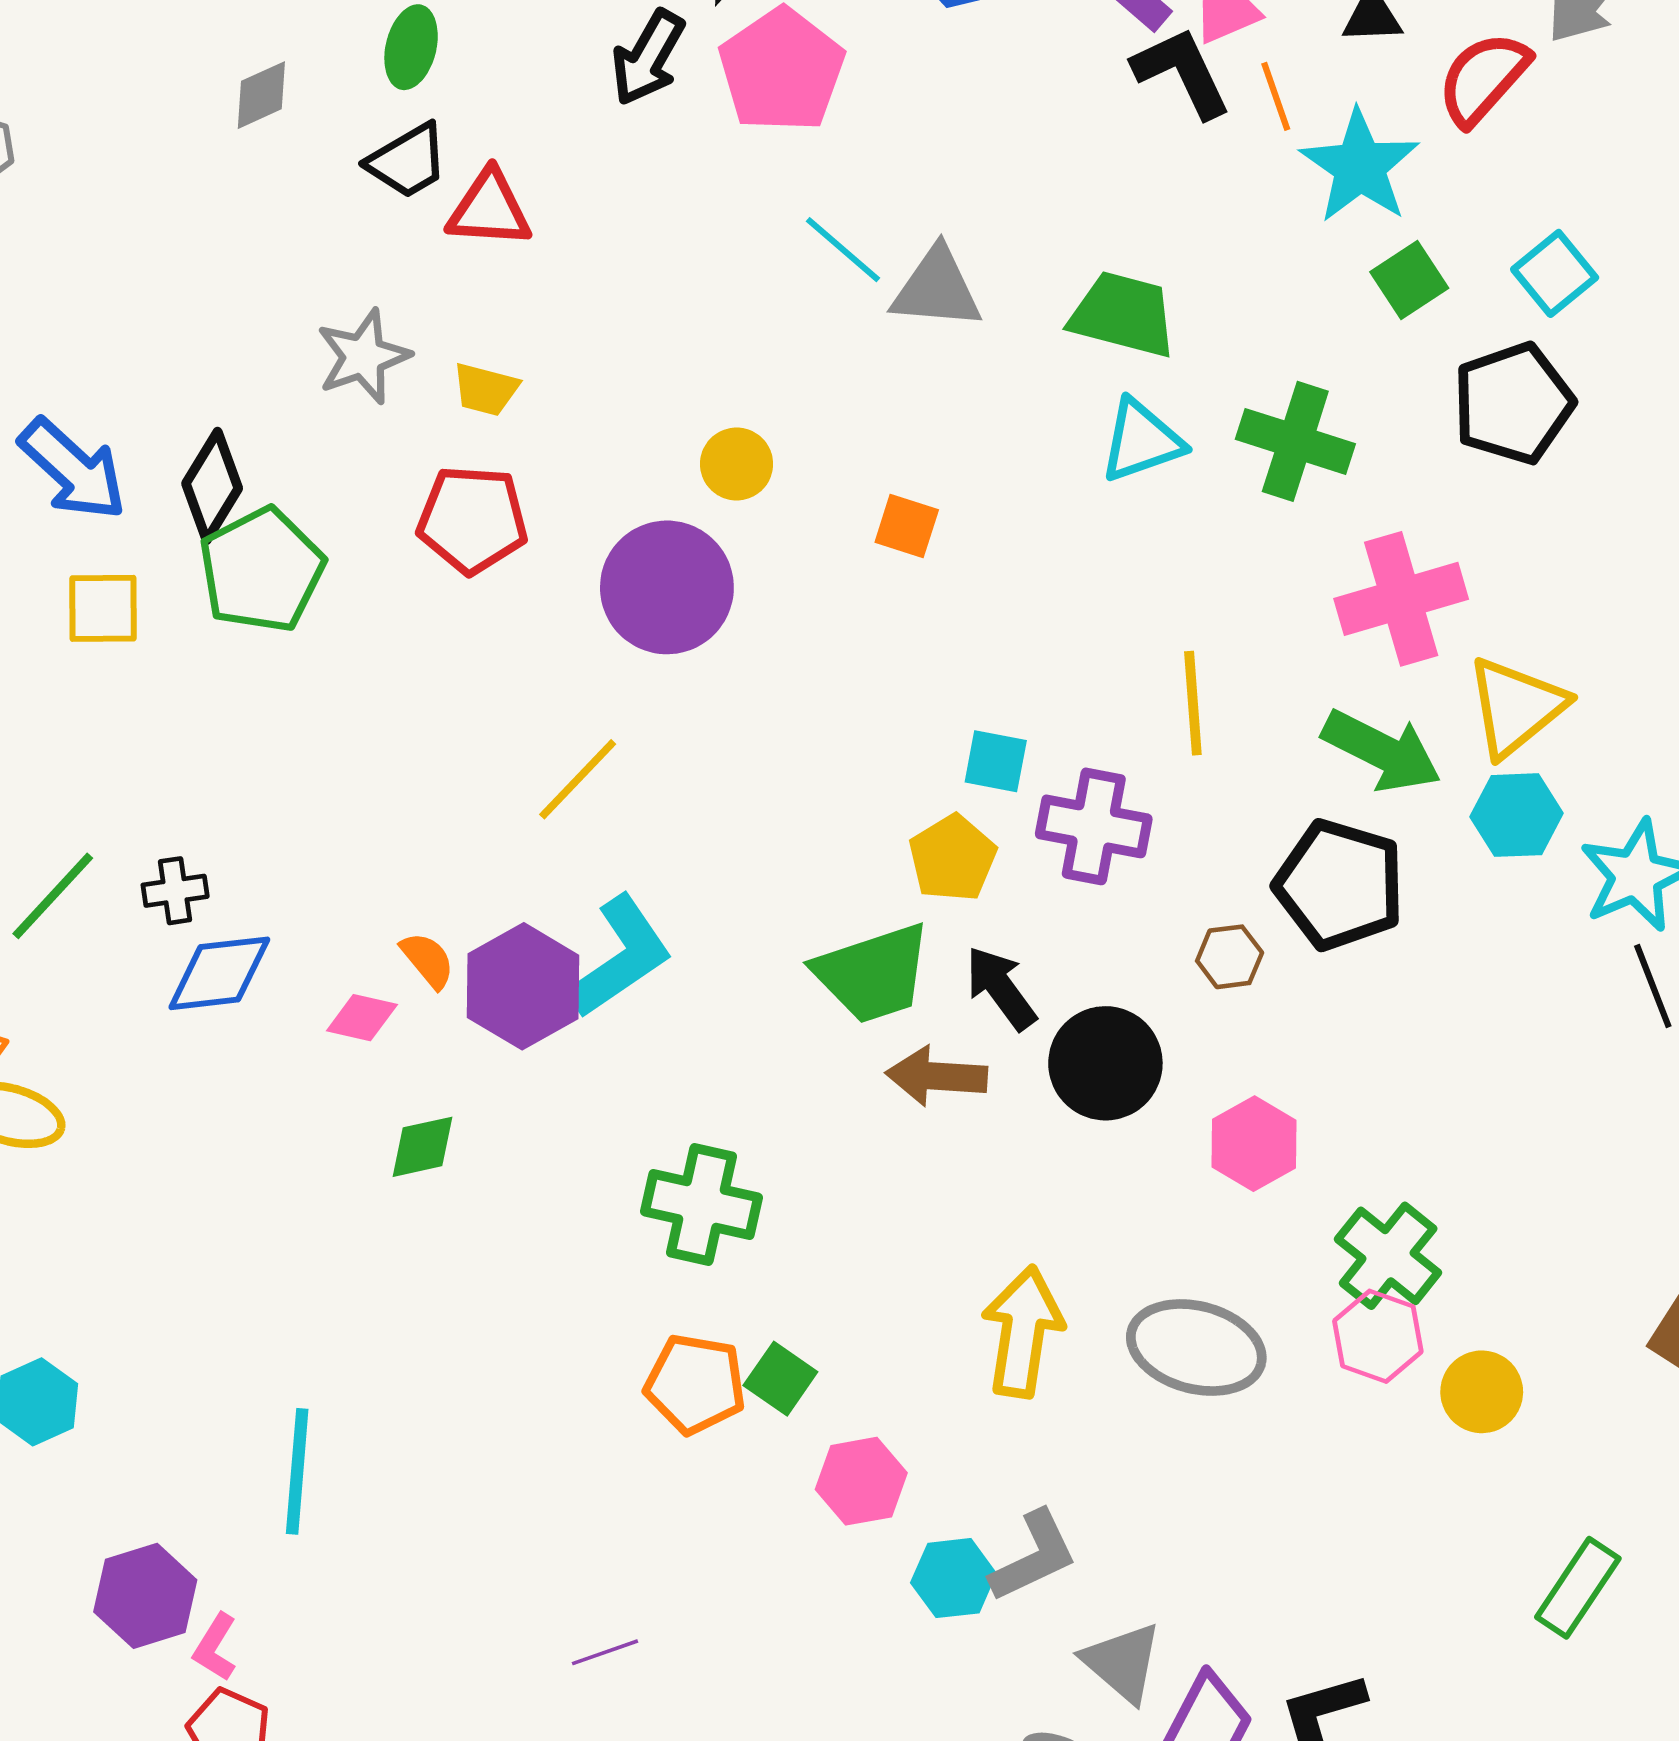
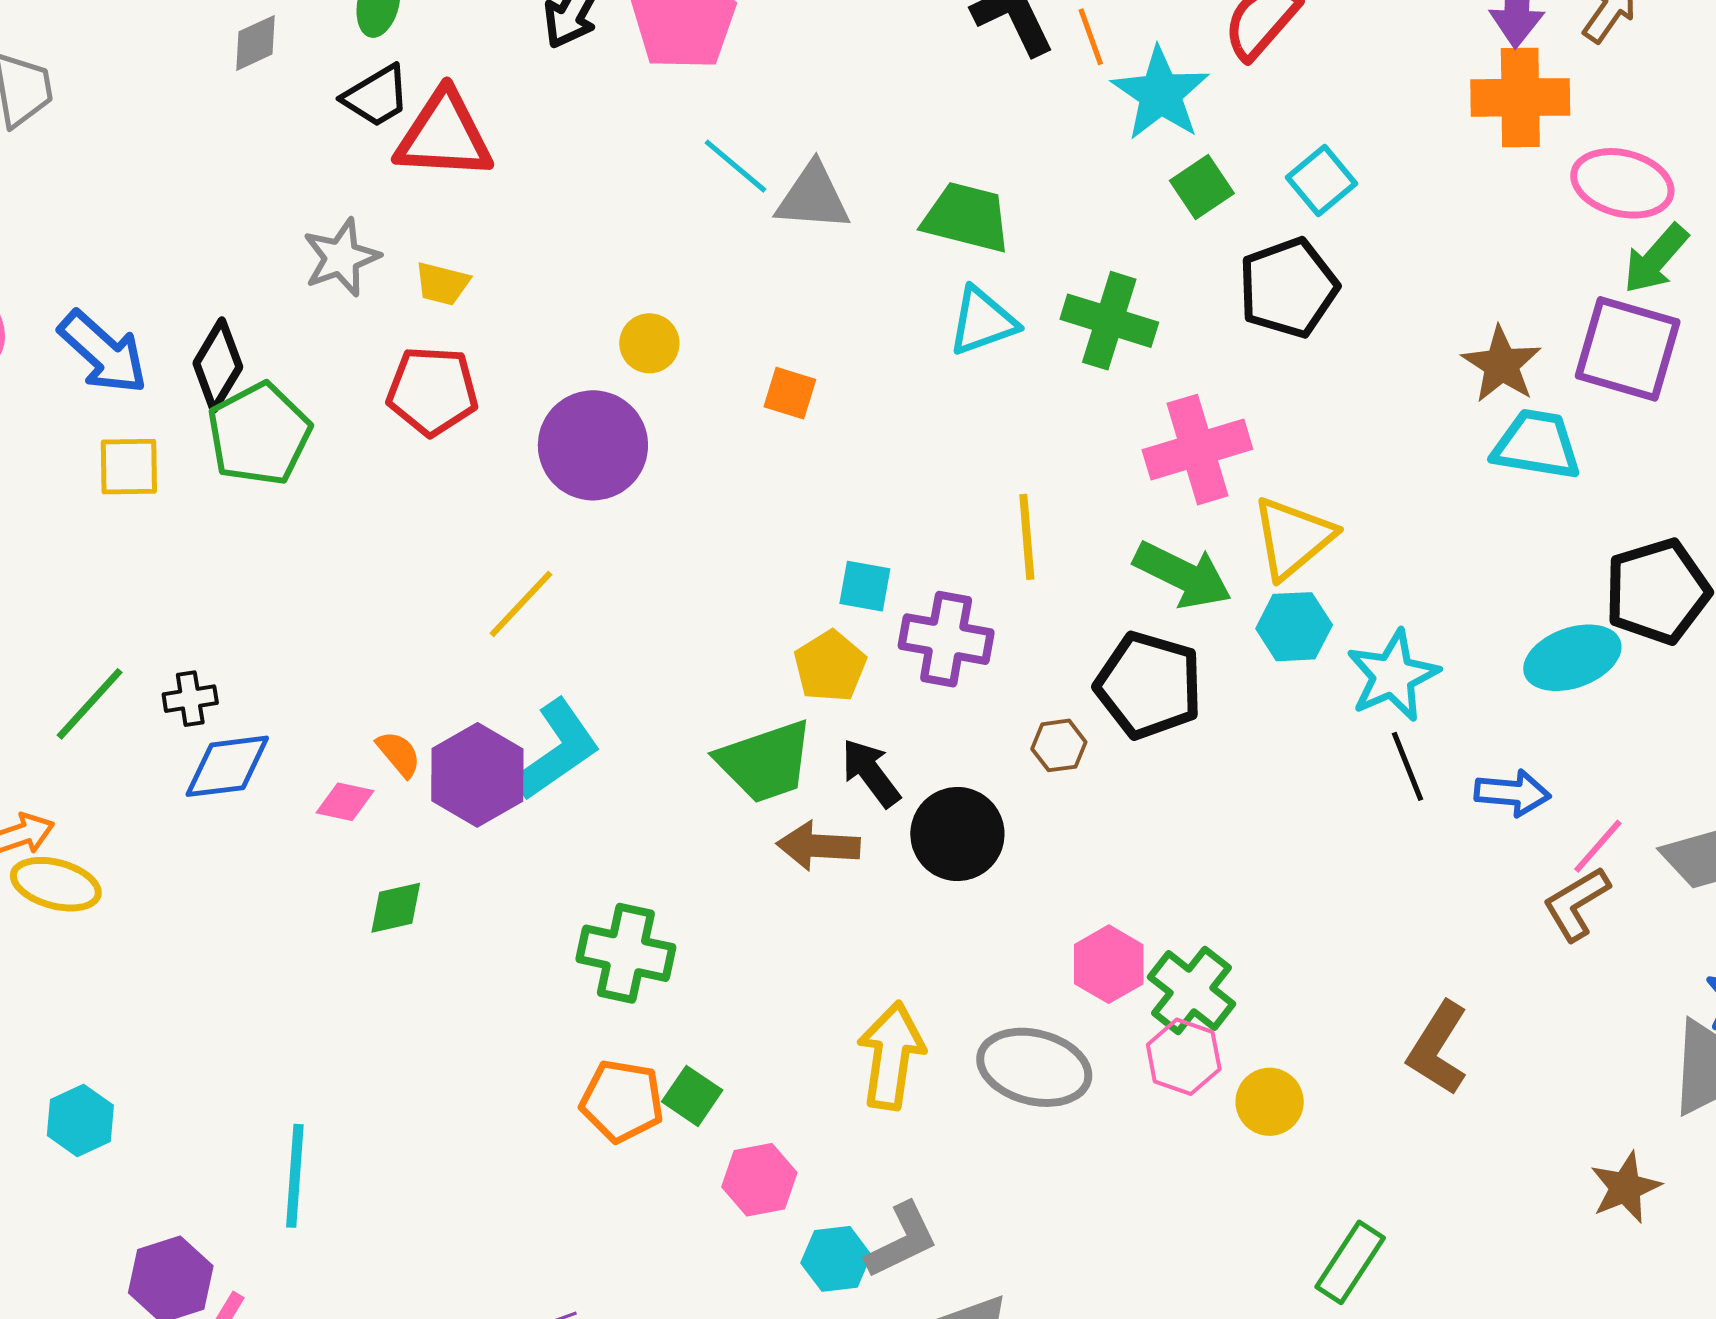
red triangle: (489, 209) -> (444, 135), size x1.4
pink hexagon: (1254, 1144) -> (1109, 964), moved

